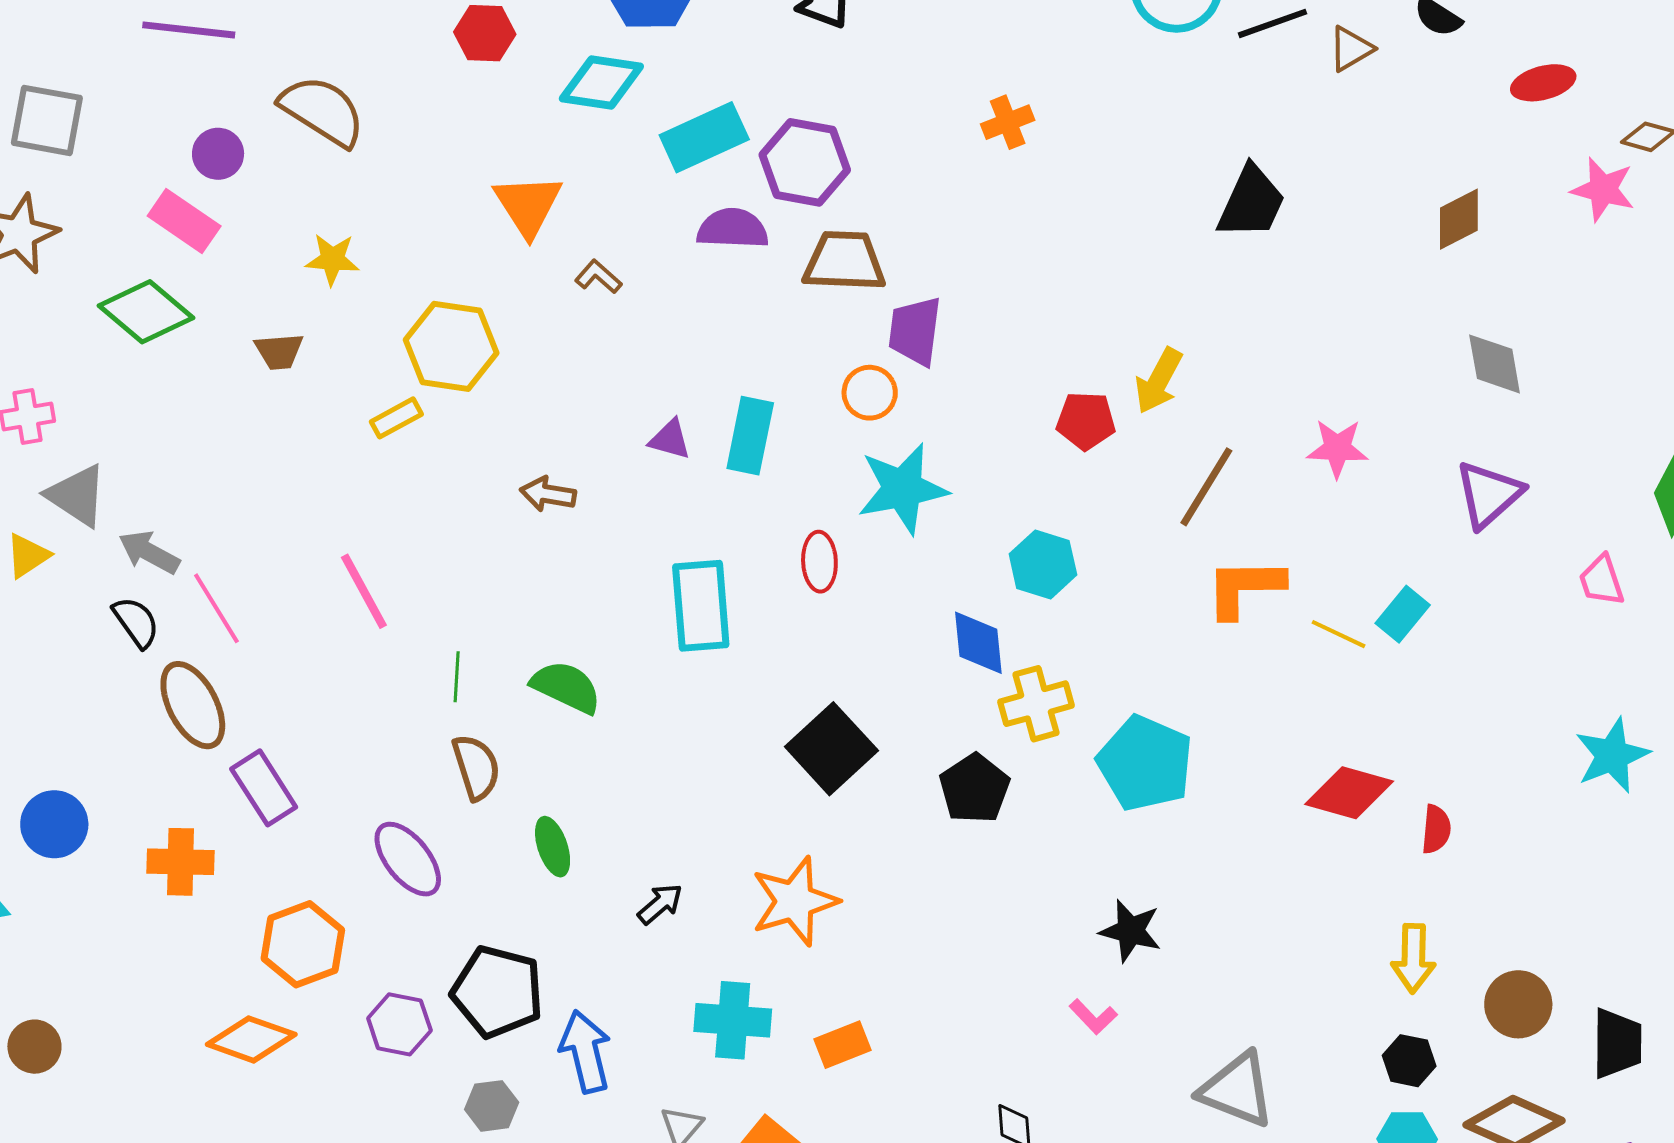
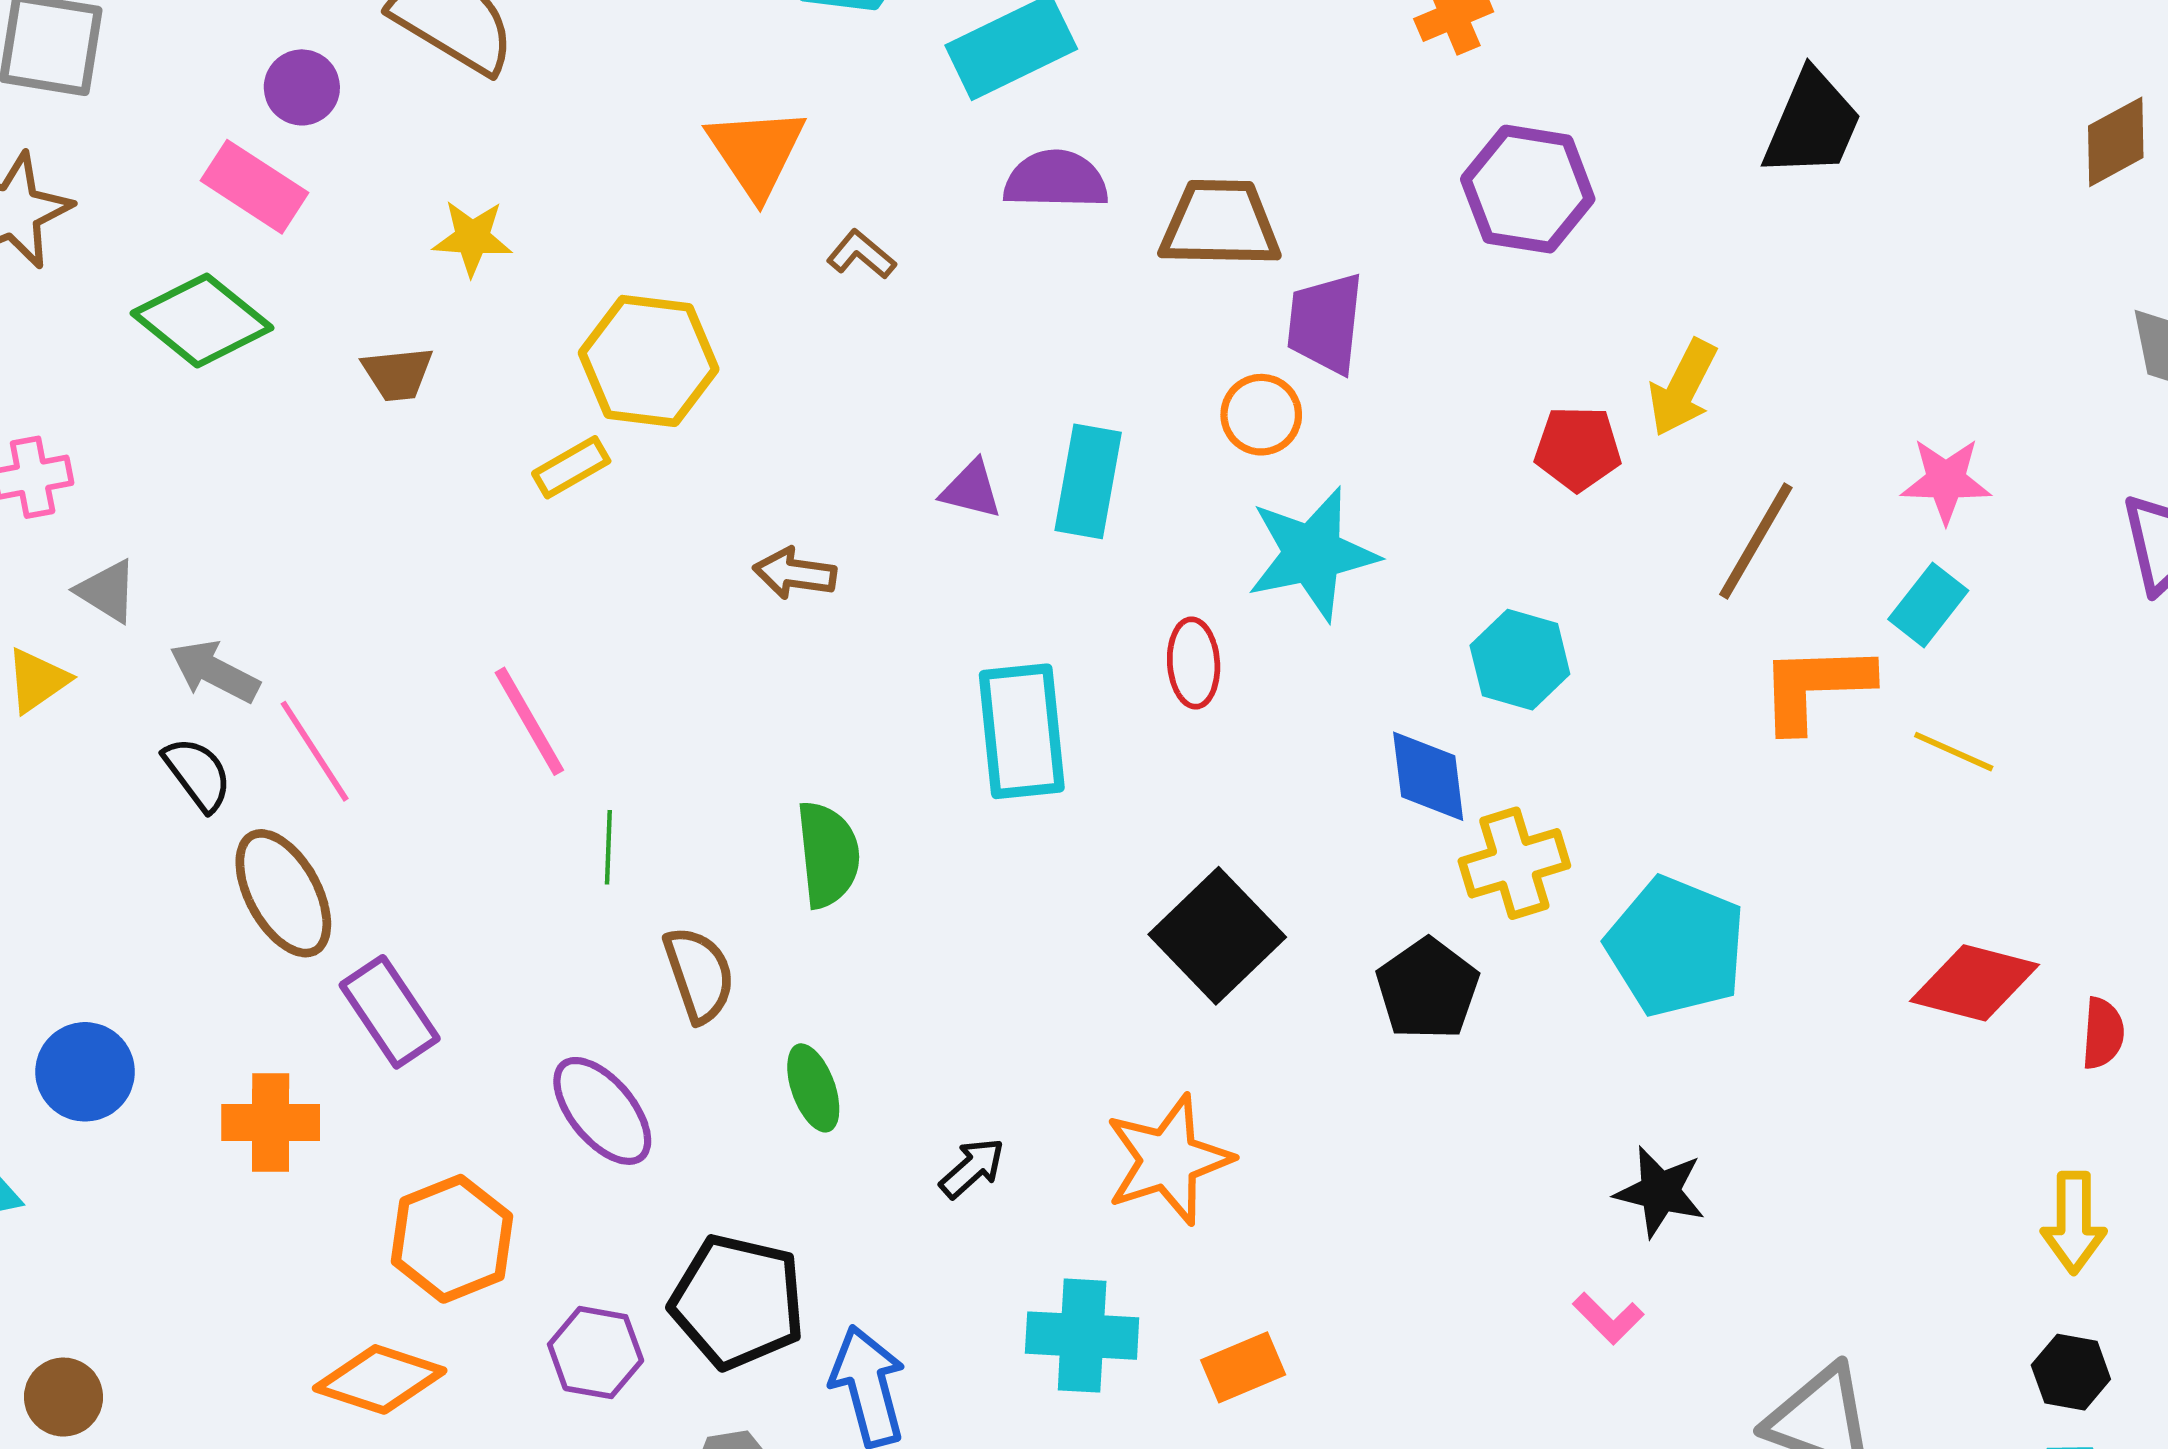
purple hexagon: (805, 162) -> (1528, 189), moved
gray triangle: (77, 495) -> (107, 591), size x0.7
cyan rectangle: (1403, 614) -> (1928, 605), moved
green line: (457, 677) -> (608, 847), moved
green semicircle: (566, 687) -> (828, 855), turned 60

